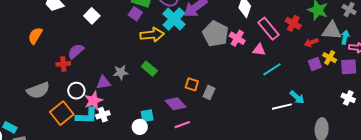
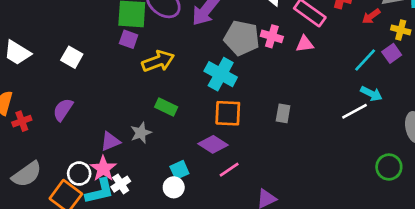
cyan cross: (174, 19) -> (221, 74), moved
red cross: (63, 64) -> (22, 121), moved
purple square: (315, 64) -> (392, 53), moved
cyan line: (272, 69) -> (365, 60), moved
gray star: (121, 72) -> (141, 133), moved
orange square: (192, 84) -> (228, 113), size x1.5
white circle: (76, 91) -> (79, 174), moved
gray rectangle: (209, 92) -> (283, 113), moved

